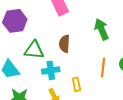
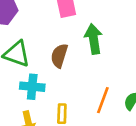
green arrow: (102, 29) -> (94, 39), moved

